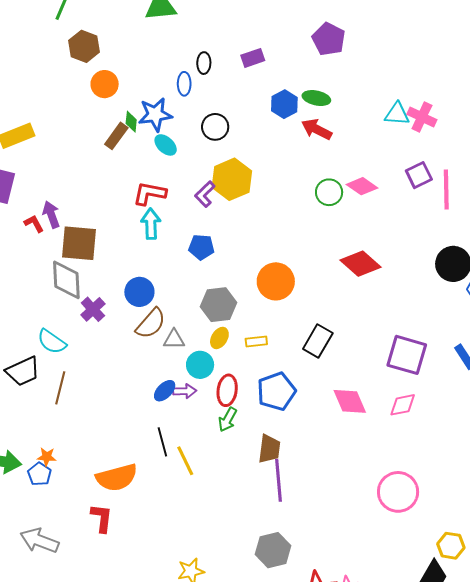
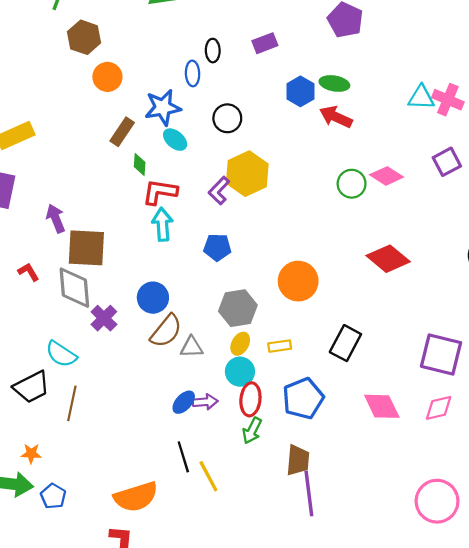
green diamond: (131, 122) -> (140, 164), moved
red L-shape: (34, 224) -> (28, 272), moved
cyan circle: (200, 365) -> (240, 372), moved
orange star: (47, 457) -> (31, 454), moved

